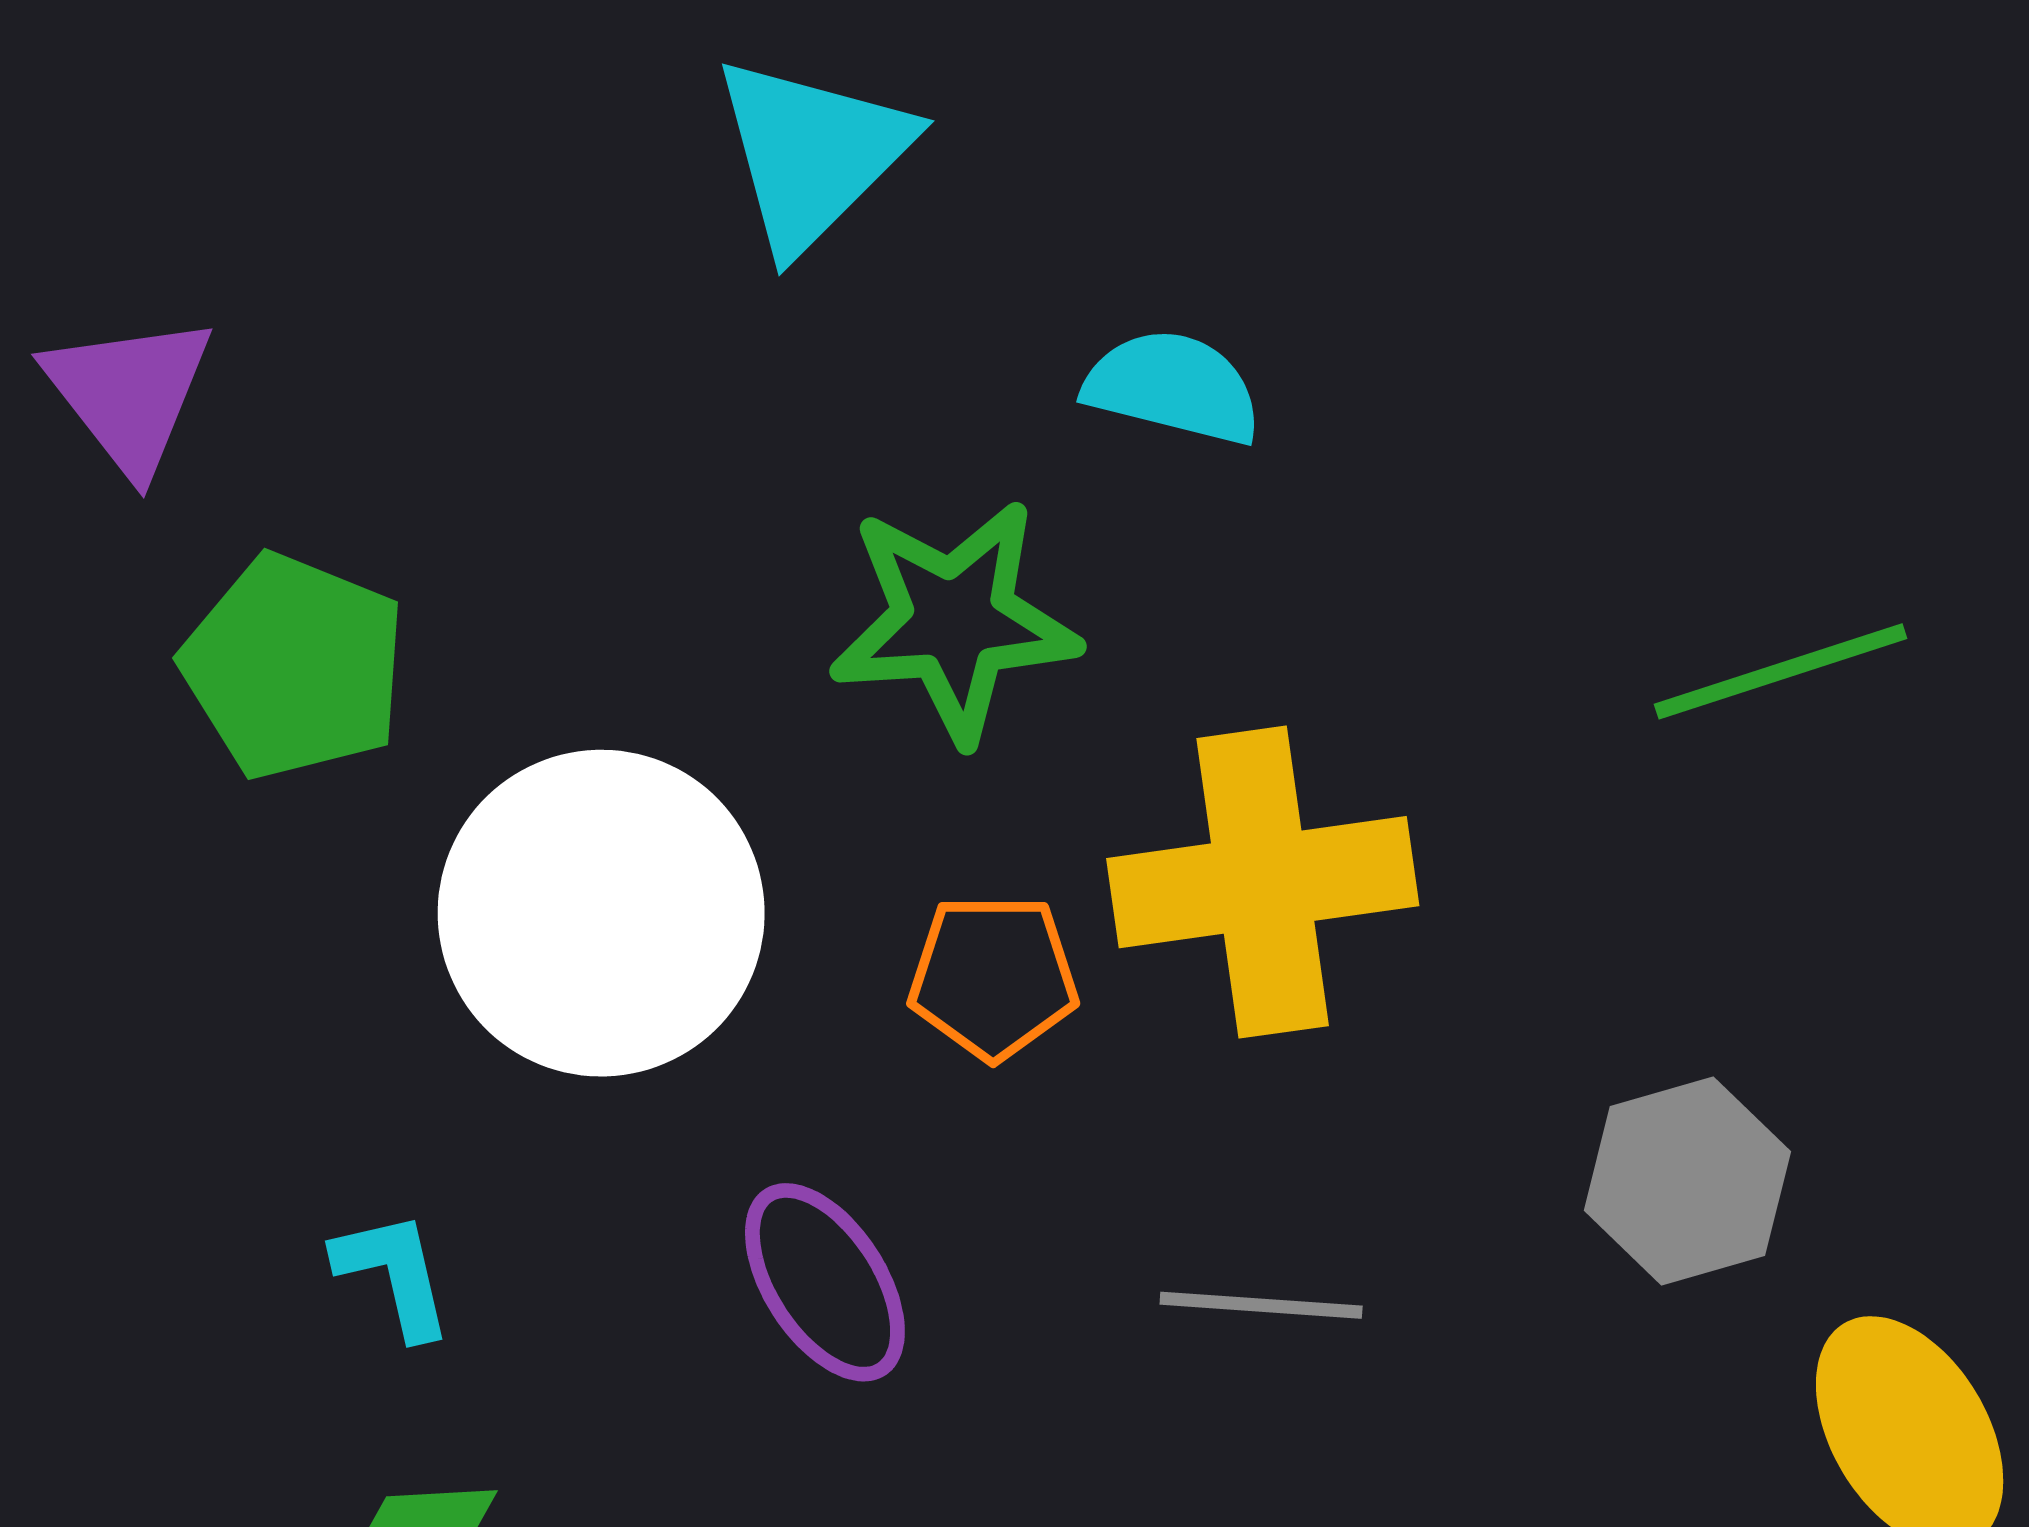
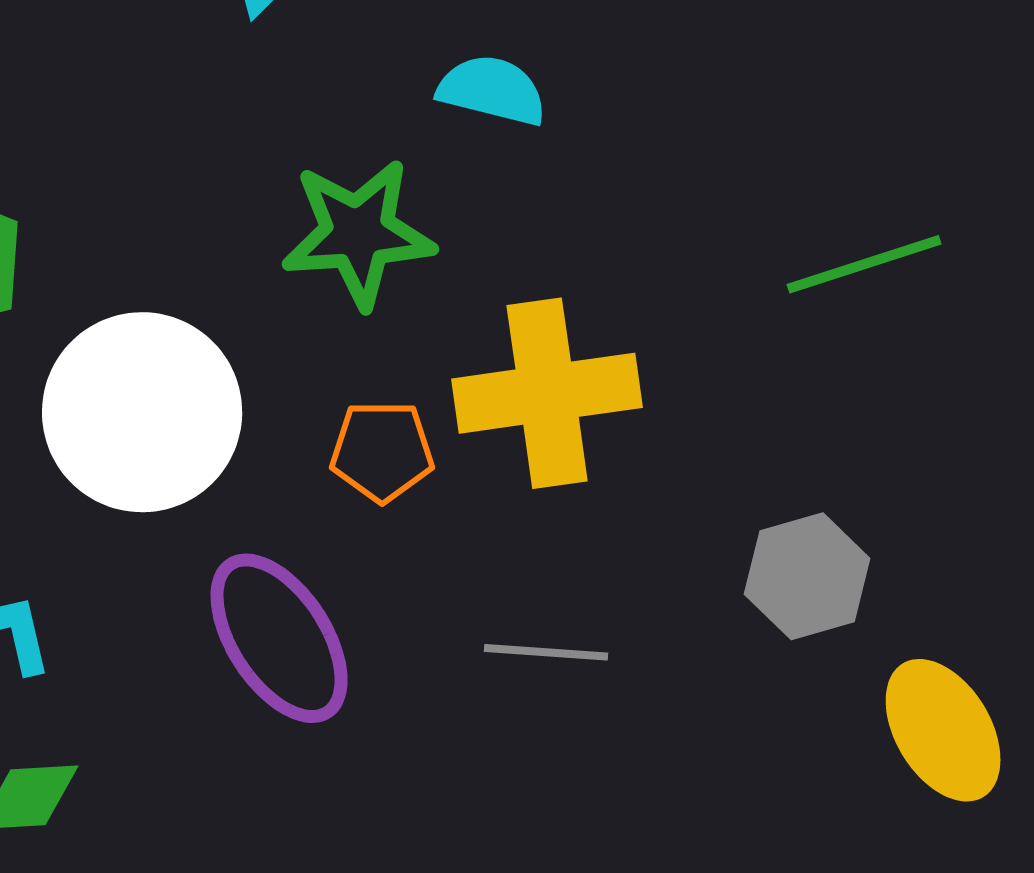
purple ellipse: (825, 1282) -> (279, 638), size x1.4

